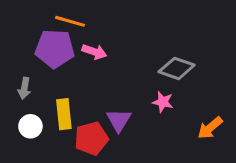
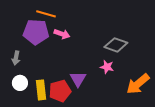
yellow rectangle: (64, 114) -> (41, 90), moved
orange arrow: (210, 128) -> (138, 84), size x1.4

